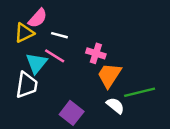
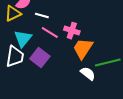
pink line: (55, 56) -> (50, 33), moved
purple square: (72, 113) -> (40, 58), moved

